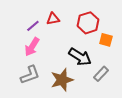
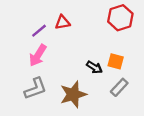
red hexagon: (88, 23) -> (120, 18), moved
orange square: (106, 40) -> (116, 61), moved
black arrow: (80, 57) -> (94, 67), size x0.6

